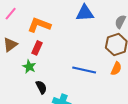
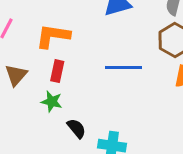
blue line: (84, 70) -> (124, 67), moved

